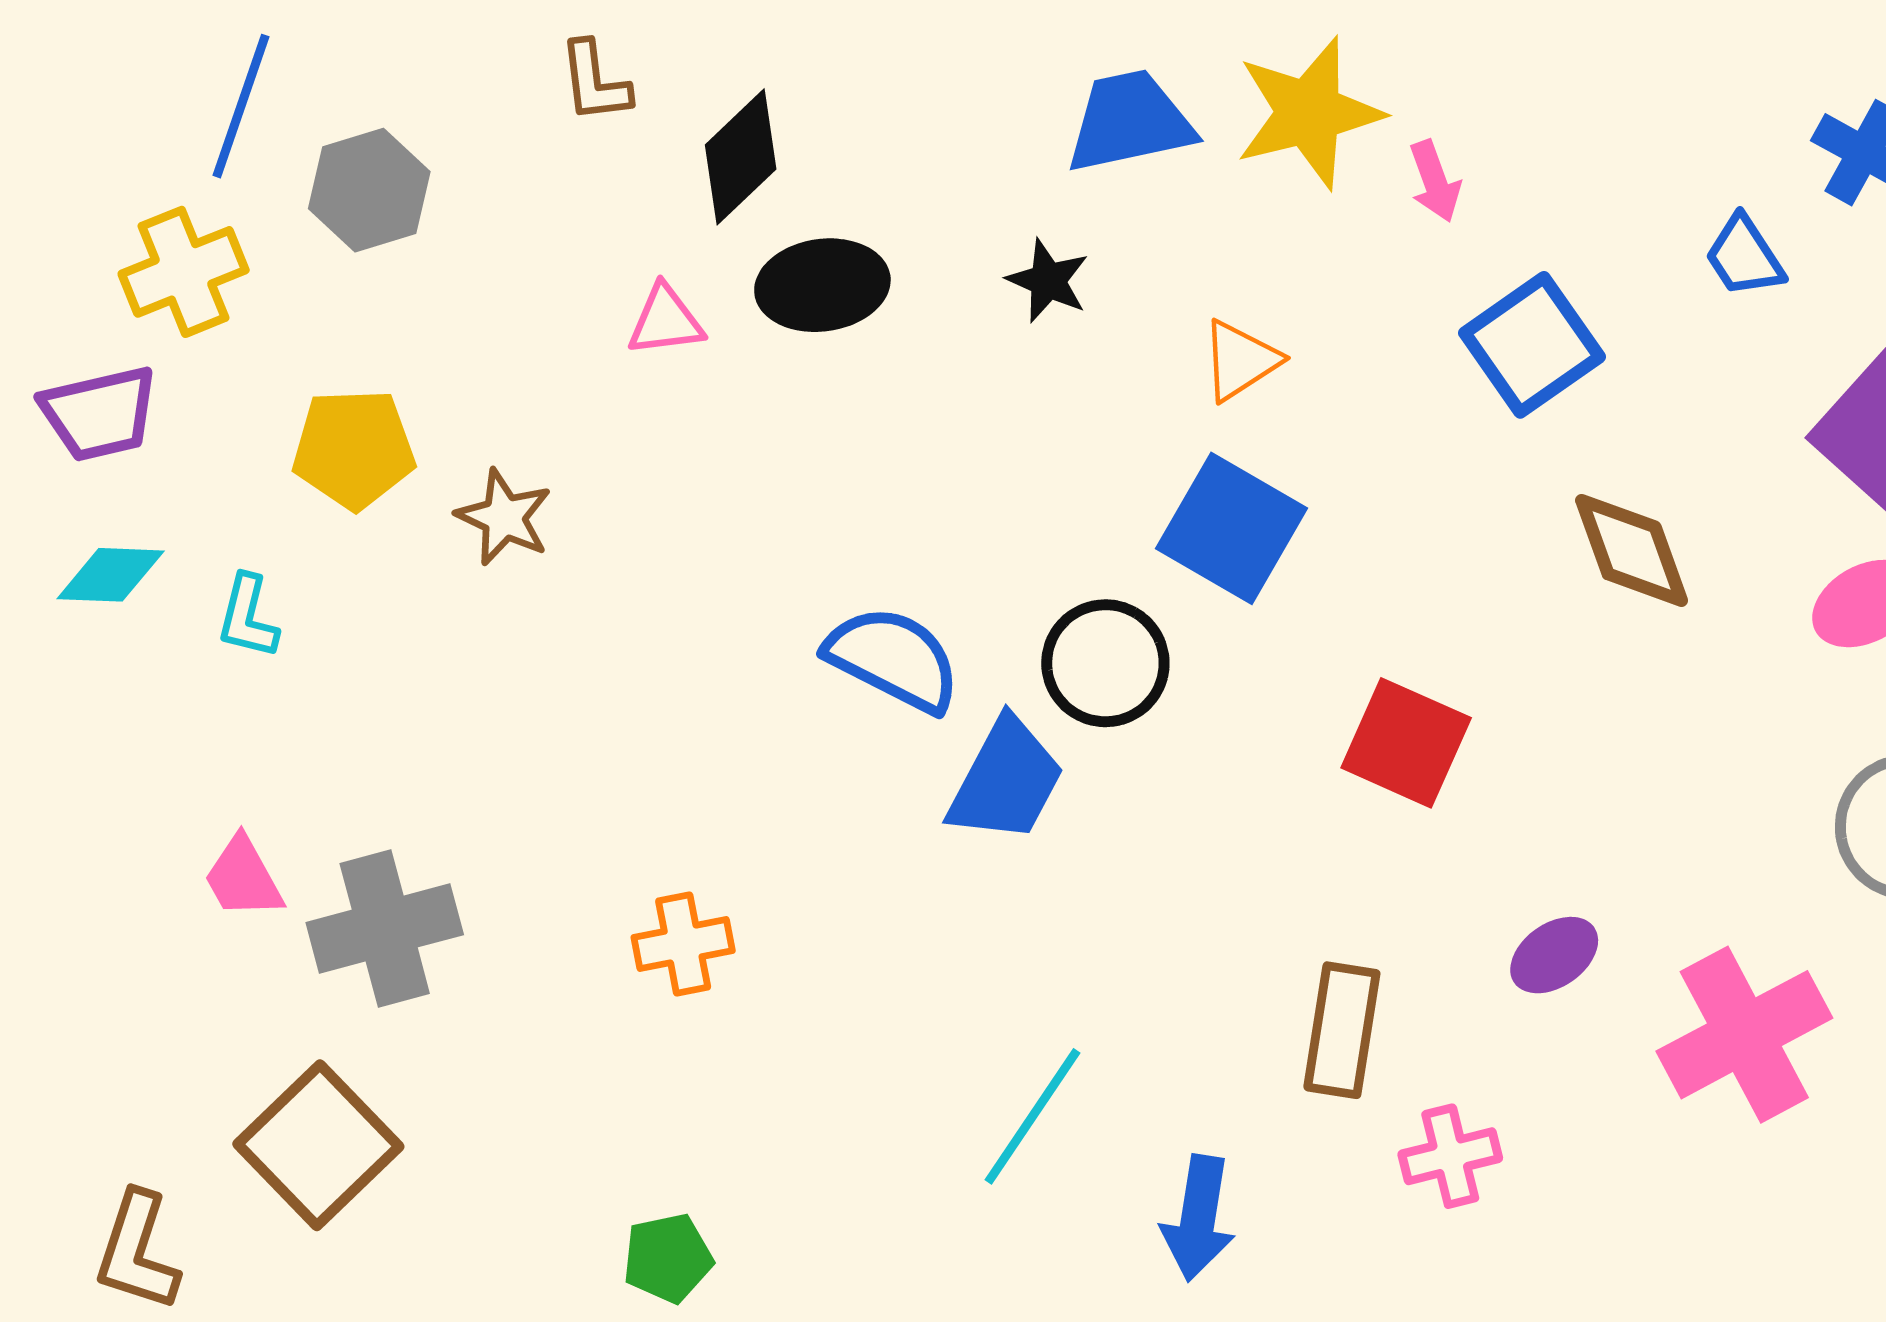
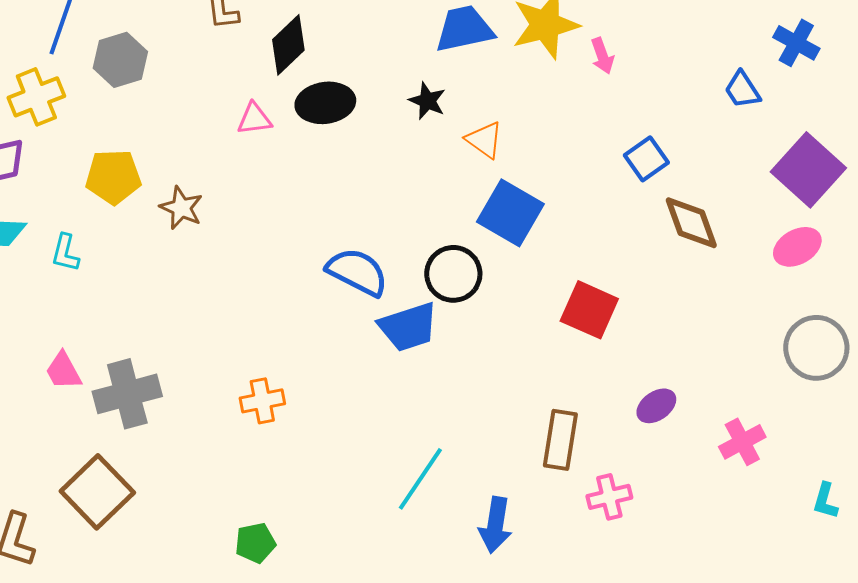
blue square: (1532, 345) -> (646, 159), moved, size x0.7
orange triangle: (1240, 360) -> (484, 140), moved, turned -51
blue trapezoid: (1006, 780) -> (408, 327), turned 44
pink cross: (1744, 1035) -> (742, 442), size x0.6

